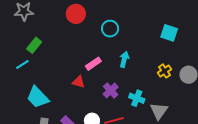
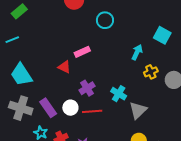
green rectangle: (34, 45) -> (19, 11), moved
cyan arrow: (124, 59) -> (137, 52), moved
purple cross: (111, 91) -> (87, 88), moved

